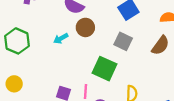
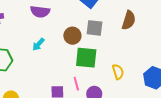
brown circle: (85, 27) -> (72, 36), moved

